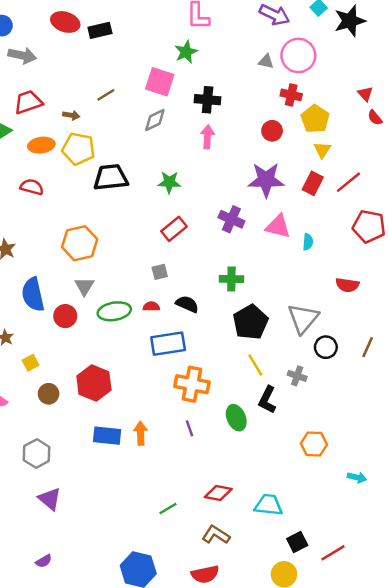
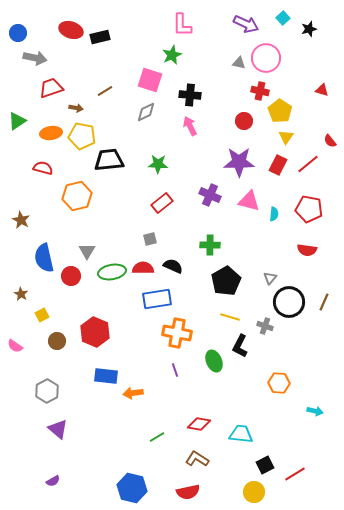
black star: (350, 21) -> (309, 29), size x0.6
red triangle: (365, 94) -> (322, 90), turned -32
red trapezoid: (28, 102) -> (51, 88), moved
red semicircle: (375, 118) -> (330, 141), moved
pink arrow: (208, 137) -> (190, 126), turned -30
red pentagon: (369, 226) -> (309, 209), moved
orange hexagon: (80, 243) -> (77, 196), moved
red semicircle: (151, 307) -> (143, 268), size x1.5
gray triangle: (303, 318) -> (270, 278), size x0.5
black circle: (326, 347) -> (289, 302), size x1.6
yellow line: (255, 365) -> (230, 317), turned -42
orange arrow: (141, 433) -> (133, 393), moved, turned -96

